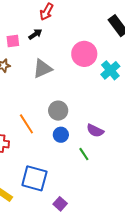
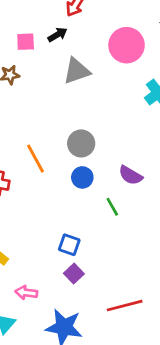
pink circle: (84, 54) -> (127, 45), moved
gray triangle: (42, 69) -> (77, 71), moved
blue square: (34, 178) -> (69, 245), moved, size x0.6

